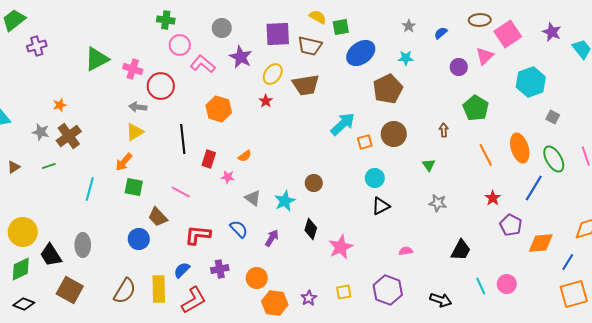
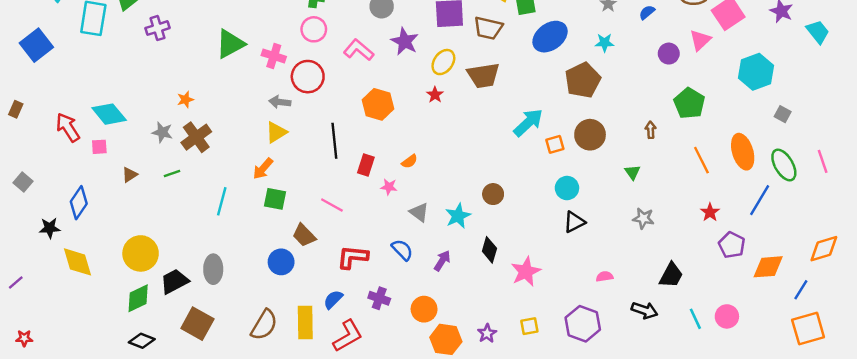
pink circle: (180, 45) -> (314, 29), moved
black trapezoid: (51, 255) -> (174, 281), turned 95
purple cross: (220, 269) -> (379, 298), turned 30
black arrow: (441, 300) -> (645, 310), moved

